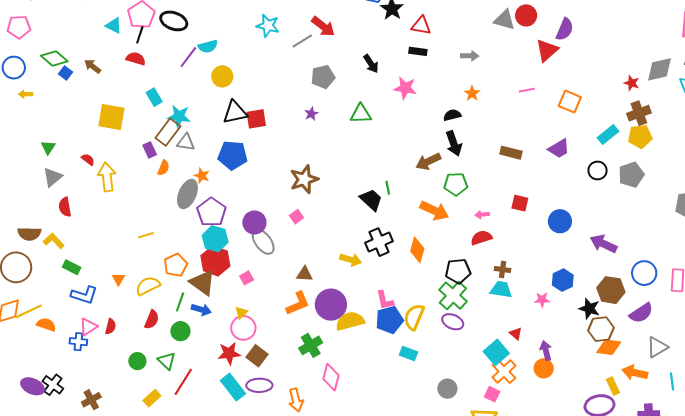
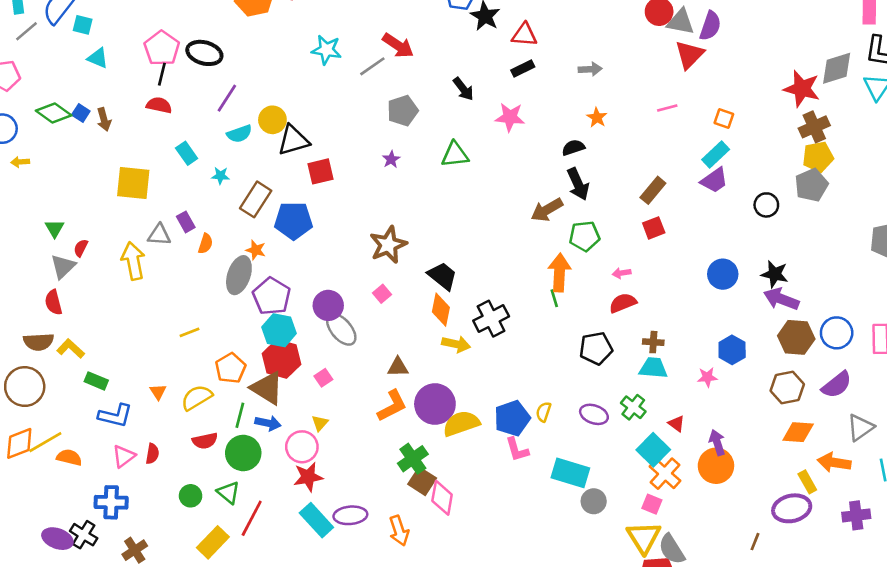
gray triangle: (504, 20) -> (681, 22), moved
cyan triangle: (114, 26) -> (98, 58), moved
cyan semicircle: (208, 46) -> (239, 134), moved
black rectangle: (418, 51) -> (523, 69), turned -30
brown arrow: (93, 66) -> (104, 119), turned -138
blue square: (65, 73) -> (81, 113), moved
red star: (632, 83) -> (802, 89), size x1.8
orange square: (570, 102) -> (724, 119), size x0.7
black triangle: (235, 112) -> (294, 140), moved
cyan star: (179, 116) -> (220, 176), size x0.6
brown rectangle: (168, 132) -> (256, 199), moved
cyan rectangle: (608, 135) -> (716, 154), moved
gray triangle: (186, 142) -> (159, 235), moved
brown rectangle: (511, 153) -> (653, 190), turned -60
red semicircle: (88, 159) -> (81, 248), moved, turned -96
gray pentagon: (631, 175) -> (811, 185), moved
green line: (388, 188) -> (554, 298), moved
black trapezoid: (371, 200) -> (443, 276), moved
red square: (520, 203) -> (654, 228), moved, turned -30
red semicircle: (65, 207) -> (53, 302), moved
orange arrow: (434, 211) -> (559, 273), turned -108
orange diamond: (417, 250) -> (441, 310), moved
brown hexagon: (611, 290) -> (796, 337), moved
green cross: (453, 296) -> (633, 407), moved, size x0.7
pink L-shape: (385, 300) -> (517, 450), moved
black star: (589, 309) -> (775, 274), moved
yellow semicircle: (414, 317) -> (544, 412), size x0.6
red semicircle: (152, 320) -> (205, 441), turned 60
pink circle: (243, 328) -> (302, 447), moved
brown hexagon: (601, 329) -> (787, 388), moved
green circle: (180, 331) -> (243, 453), size x1.4
blue cross: (78, 342) -> (111, 502), moved, size x1.4
cyan rectangle: (408, 354) -> (570, 473), moved, size x1.6
brown square: (257, 356) -> (422, 481), moved
orange circle: (544, 368) -> (716, 466), size x1.4
yellow rectangle: (152, 398) -> (213, 542), size x1.4

